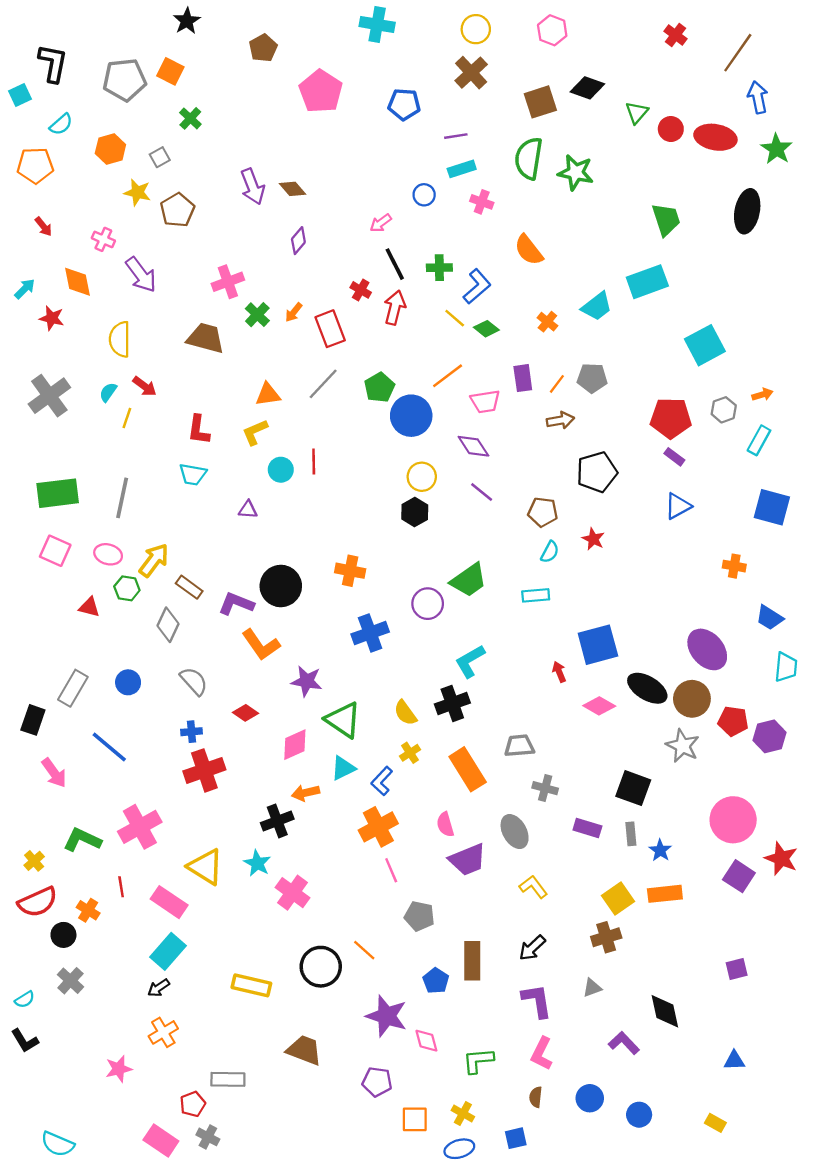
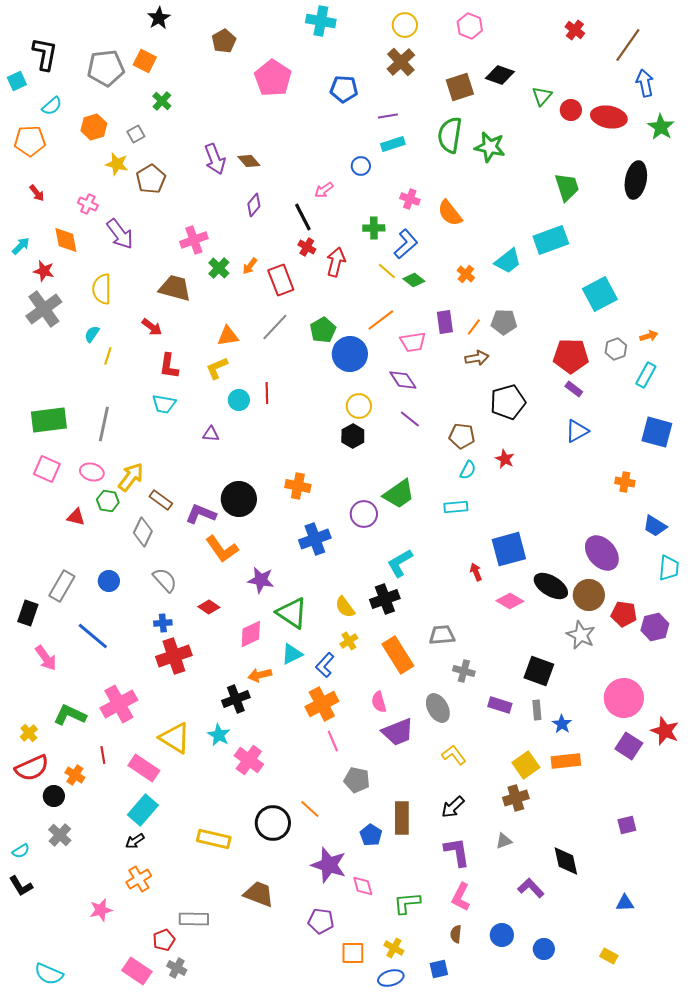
pink cross: (482, 202) -> (410, 199), moved
black line: (395, 264) -> (303, 217), moved
red arrow: (145, 386) -> (152, 327), moved
gray cross: (49, 396) -> (44, 309), moved

